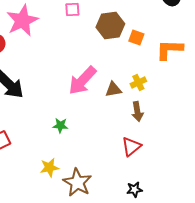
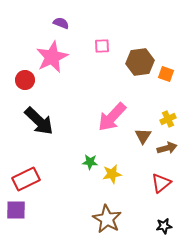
brown triangle: (113, 90) -> (143, 136), moved, turned -48
brown arrow: (137, 112) -> (167, 148), turned -96
yellow star: (49, 168) -> (112, 174), moved

